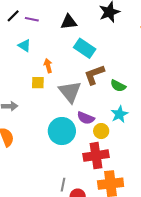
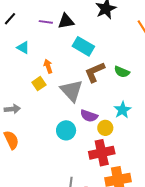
purple line: (32, 19) -> (46, 22), moved
yellow square: (38, 83) -> (39, 84), turned -32
green semicircle: (118, 86) -> (122, 72), moved
cyan circle: (62, 131) -> (66, 130), size x0.7

